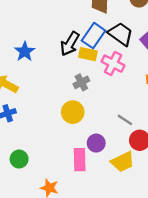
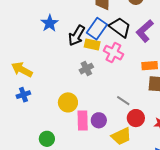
blue star: (25, 52) -> (50, 23), moved
yellow circle: (73, 112) -> (68, 102), moved
green circle: (19, 159) -> (47, 139), moved
pink rectangle: (80, 160) -> (83, 121), moved

